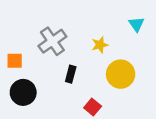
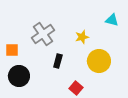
cyan triangle: (136, 24) -> (112, 20), turned -40

